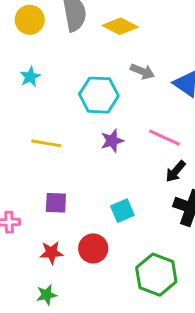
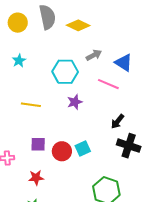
gray arrow: (142, 71) -> (94, 55), turned -49
pink line: (164, 138) -> (108, 84), moved
red circle: (93, 248) -> (62, 151), moved

